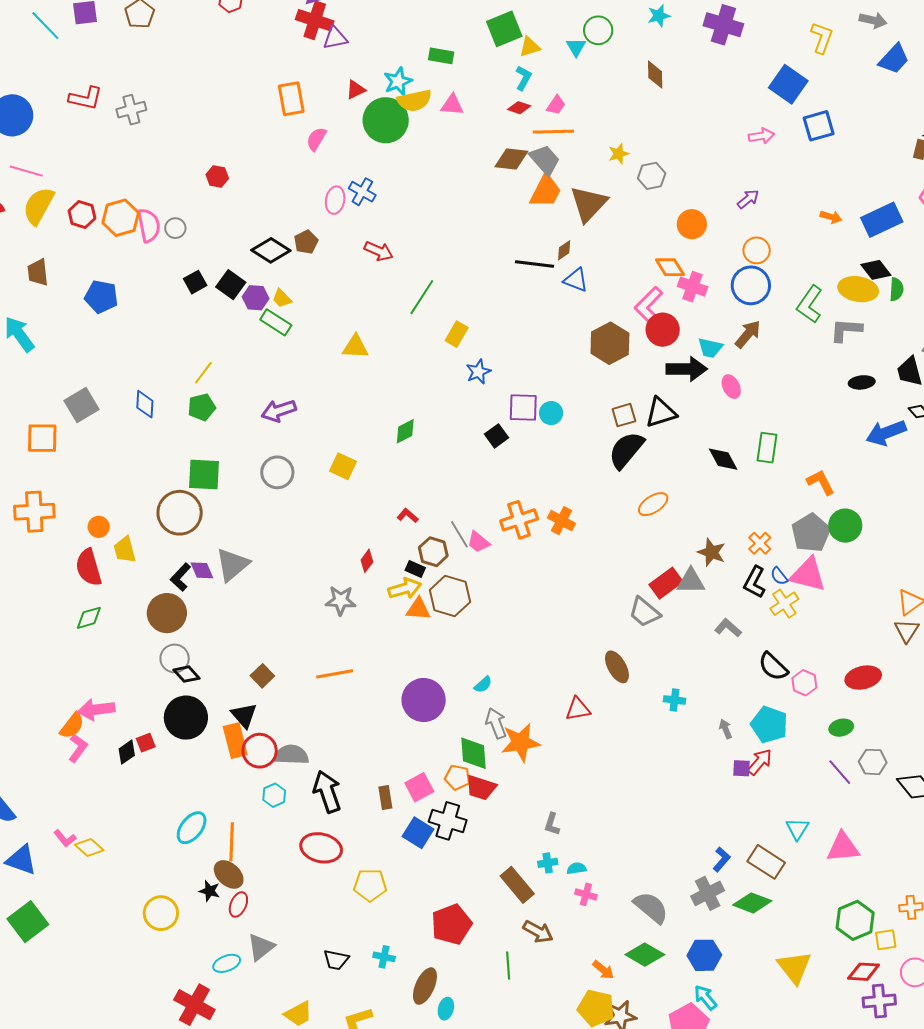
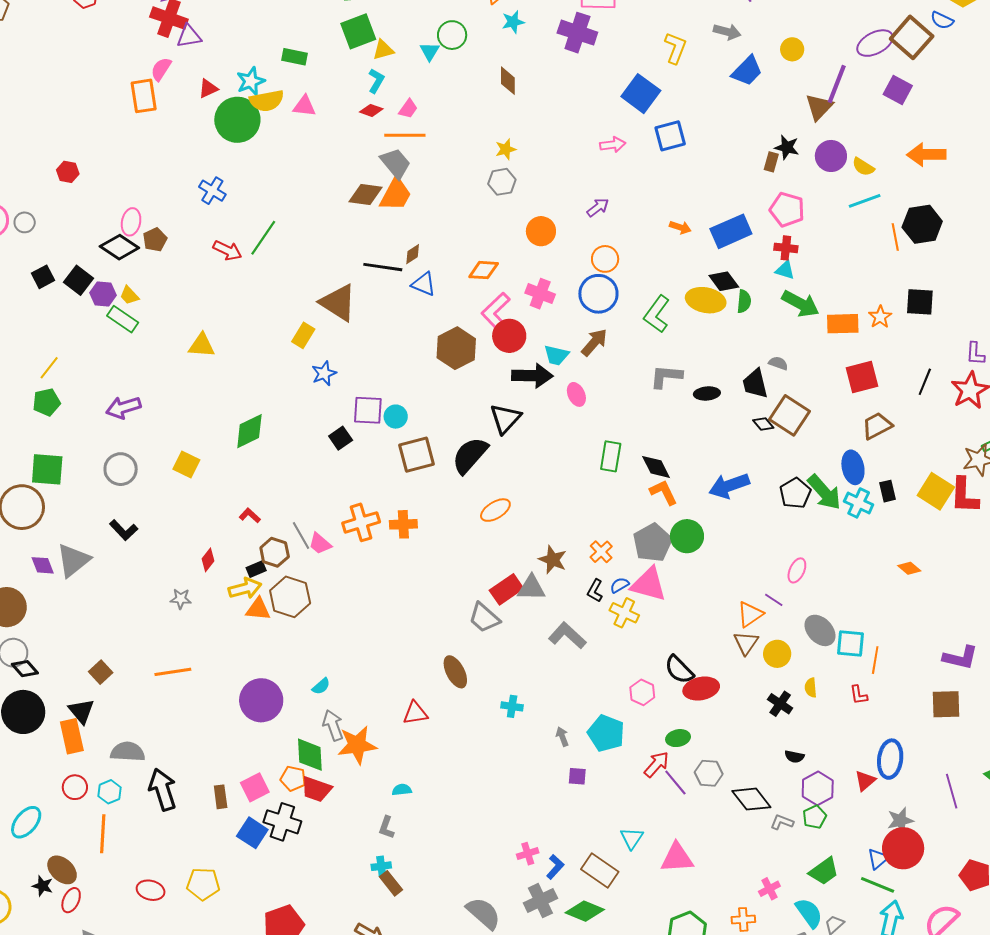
pink semicircle: (316, 139) -> (161, 69), moved
yellow star: (619, 154) -> (506, 149), moved
brown diamond: (511, 159) -> (365, 194), moved
pink ellipse: (335, 200) -> (131, 222), moved
brown triangle: (589, 204) -> (338, 303), moved, turned -42
orange diamond: (670, 267) -> (484, 270), moved, turned -56
green line: (422, 297) -> (263, 238), moved
gray L-shape: (846, 330) -> (666, 376), moved
black triangle: (661, 412) -> (505, 419), turned -32
brown square: (624, 415) -> (417, 455), moved, size x1.5
green diamond: (405, 431) -> (249, 431), size x1.4
blue arrow: (886, 433) -> (729, 486), moved
black diamond: (723, 459) -> (656, 467), moved
orange cross: (561, 521) -> (403, 524), turned -32
black rectangle: (415, 569) -> (256, 569), turned -48
blue semicircle: (779, 576) -> (620, 585), turned 96
black L-shape: (181, 577) -> (124, 530), moved, turned -88
black L-shape: (755, 582) -> (595, 591), size x0.7
gray star: (341, 600) -> (181, 599), size x0.7
yellow cross: (784, 604) -> (624, 613), turned -32
gray L-shape: (728, 628) -> (567, 636), size x1.4
black semicircle: (773, 667) -> (679, 670), moved
red circle: (260, 751) -> (75, 787), moved, size x0.7
red arrow: (760, 762) -> (657, 764), moved
orange line: (232, 842) -> (103, 834), moved
red ellipse: (321, 848) -> (151, 890), moved, size x0.7
cyan semicircle: (577, 868) -> (402, 790), moved
brown rectangle: (517, 885) -> (391, 883), moved, size x0.7
pink cross: (586, 894) -> (528, 854), moved, turned -35

